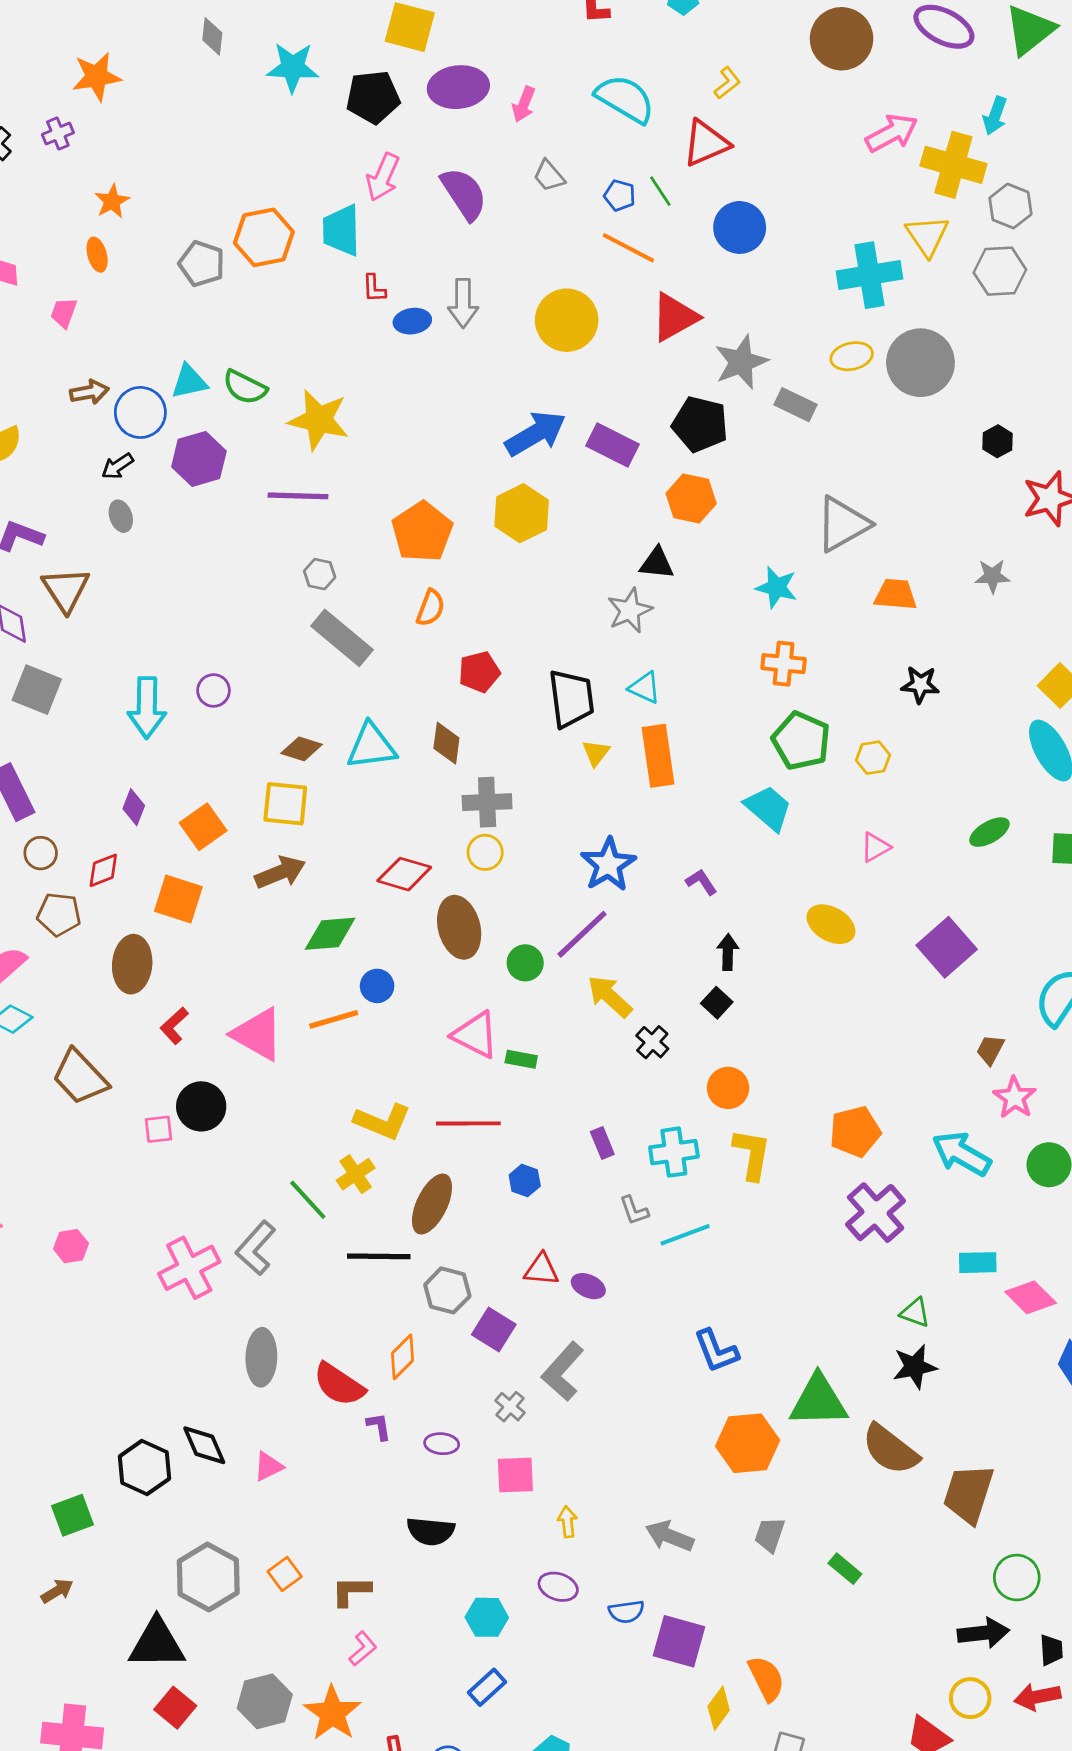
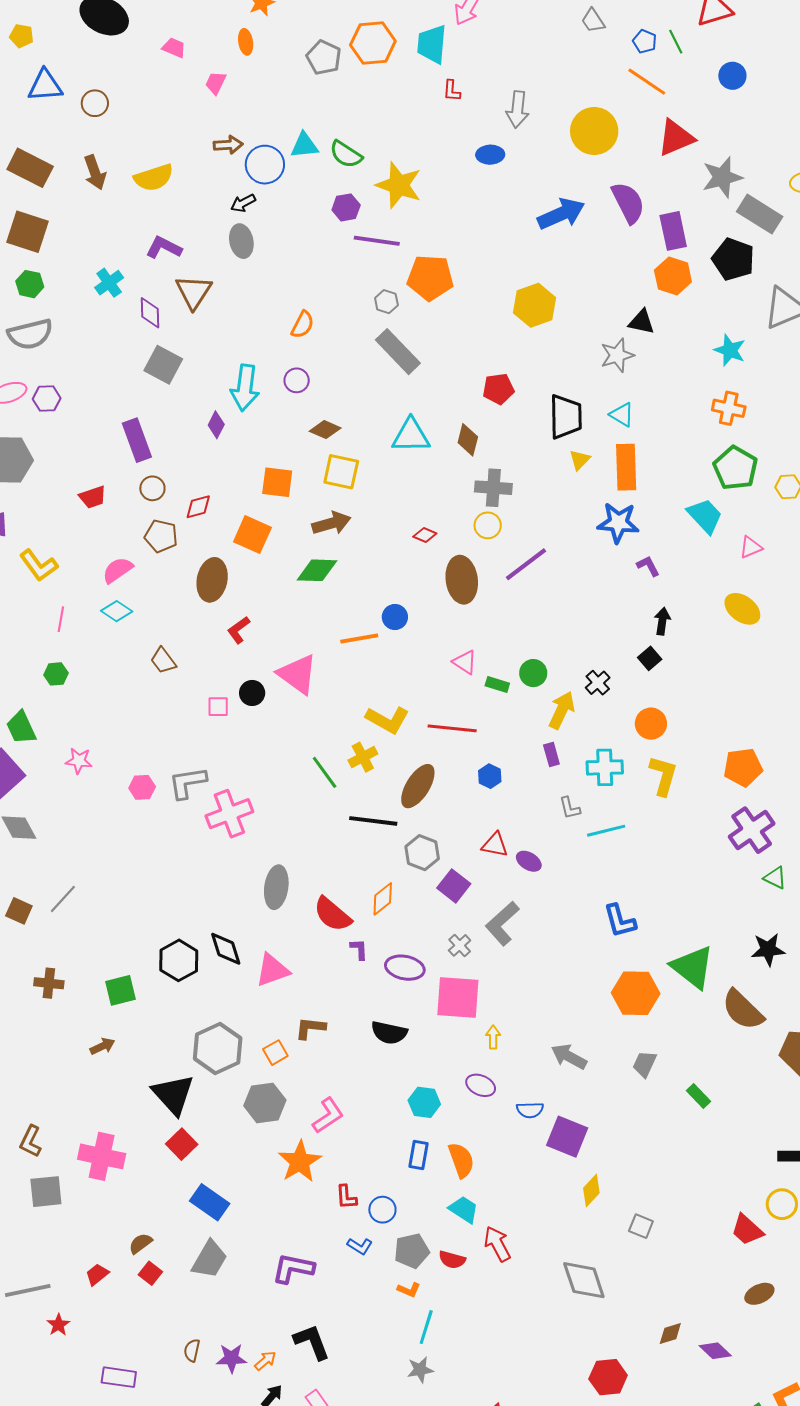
purple semicircle: (464, 194) -> (628, 203), moved
blue circle: (740, 227) -> (732, 76), size x0.7
blue ellipse: (412, 321) -> (490, 155), moved
gray rectangle: (796, 405) -> (760, 214), size x1.4
black pentagon: (700, 424) -> (733, 259), moved
purple rectangle: (613, 445) -> (673, 231), moved, turned 45
purple hexagon: (199, 459) -> (346, 207), moved, size x0.7
yellow hexagon: (522, 513) -> (535, 305), moved
gray ellipse: (121, 516) -> (241, 241), size x1.4
orange pentagon: (422, 532) -> (430, 278), moved, turned 30
orange semicircle: (430, 608) -> (303, 325), moved
brown diamond: (302, 749) -> (325, 430), moved
purple diamond: (134, 807) -> (216, 425), moved
orange square: (203, 827) -> (277, 482), turned 36
pink triangle: (875, 847) -> (751, 547), moved
blue star: (608, 865) -> (618, 523), moved, turned 30
red diamond: (404, 874) -> (425, 535), size x0.6
green diamond: (330, 934) -> (317, 570), moved
purple line: (582, 934) -> (526, 564), moved
green circle: (525, 963) -> (533, 673), moved
yellow arrow: (610, 996) -> (562, 710), moved, turned 66
pink triangle: (258, 1034) -> (298, 674), moved
pink triangle: (475, 1035) -> (465, 662), size x0.7
brown trapezoid: (80, 1077) -> (163, 661), size x0.6
black circle: (201, 1106) -> (252, 693), size x0.7
gray L-shape: (256, 1248) -> (188, 783), moved, turned 33
green triangle: (915, 1313) -> (775, 878), moved
green triangle: (818, 1401) -> (693, 967), turned 33
purple ellipse: (442, 1444) -> (405, 968), size x1.5
pink triangle: (268, 1466) -> (272, 970), size x1.5
pink square: (515, 1475) -> (458, 997), size x1.5
brown L-shape: (351, 1591) -> (310, 1028), moved
black triangle: (157, 1644) -> (173, 1094), turned 42
pink L-shape: (363, 1649) -> (328, 1116), size x1.4
orange semicircle: (766, 1679) -> (461, 1160), moved
blue rectangle: (487, 1687) -> (418, 1155), turned -44
gray hexagon: (265, 1701) -> (265, 1103), moved

